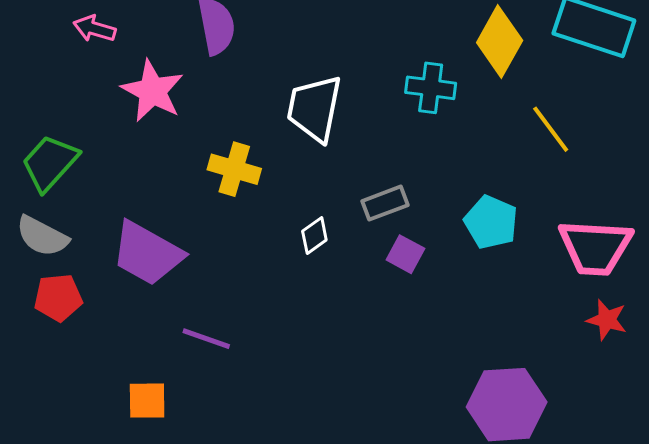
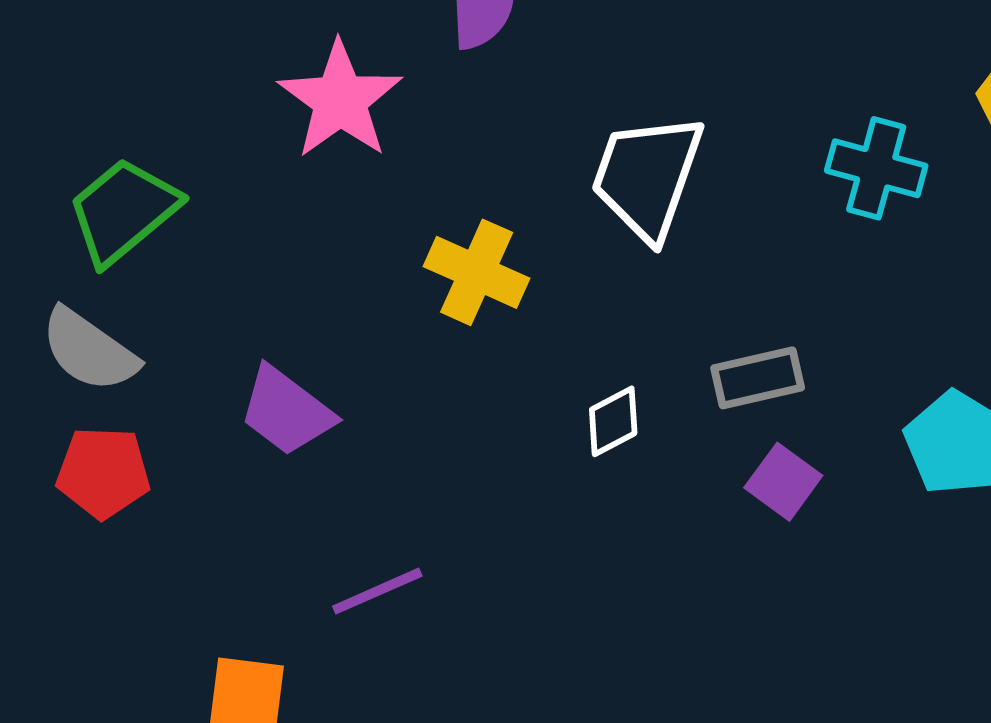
purple trapezoid: (147, 253) -> (286, 411), size x0.7
purple line: (206, 339) -> (377, 591), turned -51

